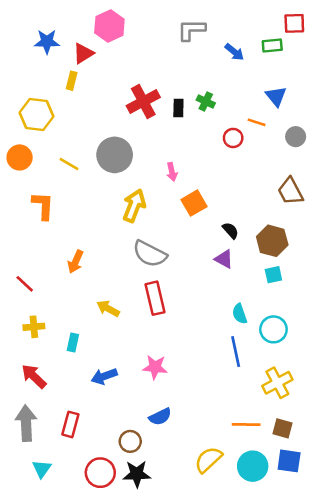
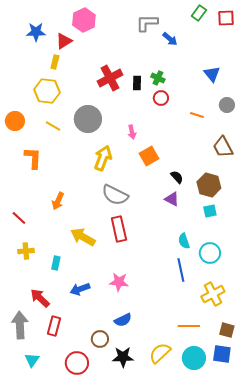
green rectangle: (272, 45) -> (199, 13), moved, turned -49
blue arrow: (234, 52) -> (170, 39), moved
yellow hexagon: (36, 115) -> (47, 91), moved
orange line: (257, 122) -> (197, 115), moved
red circle: (233, 138) -> (161, 98), moved
yellow arrow: (108, 309) -> (83, 237), size x1.4
red arrow: (34, 376) -> (40, 298), moved
brown square: (283, 428) -> (227, 330), moved
black star: (137, 474) -> (123, 357), moved

